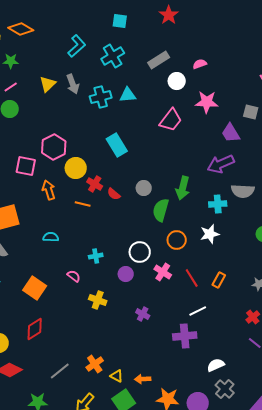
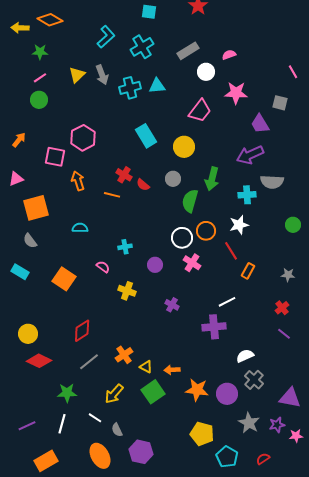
yellow circle: (76, 168) -> (184, 147), moved
white circle: (140, 252) -> (182, 238), moved
red line: (192, 278) -> (231, 251), moved
red diamond: (35, 329) -> (82, 331), moved

